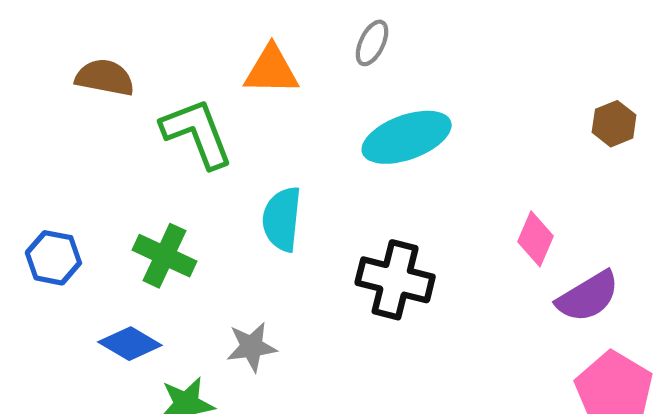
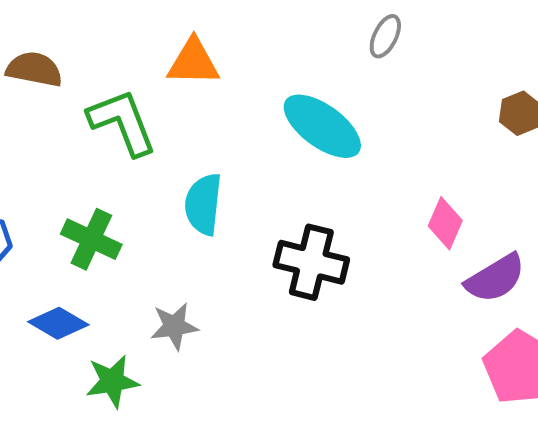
gray ellipse: (372, 43) -> (385, 36), moved
cyan ellipse: (407, 137) -> (322, 126), turned 56

